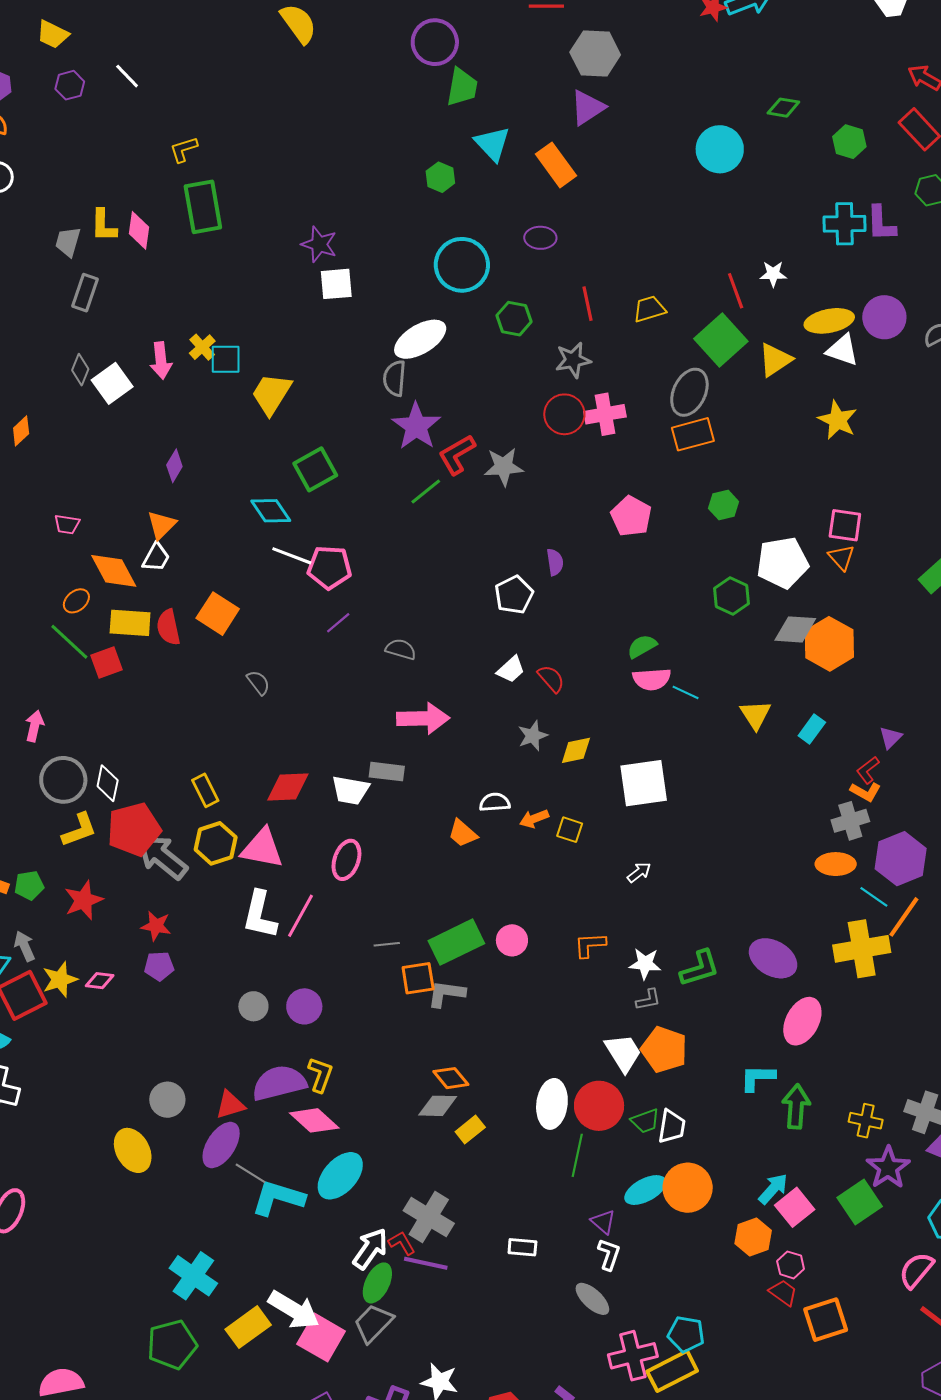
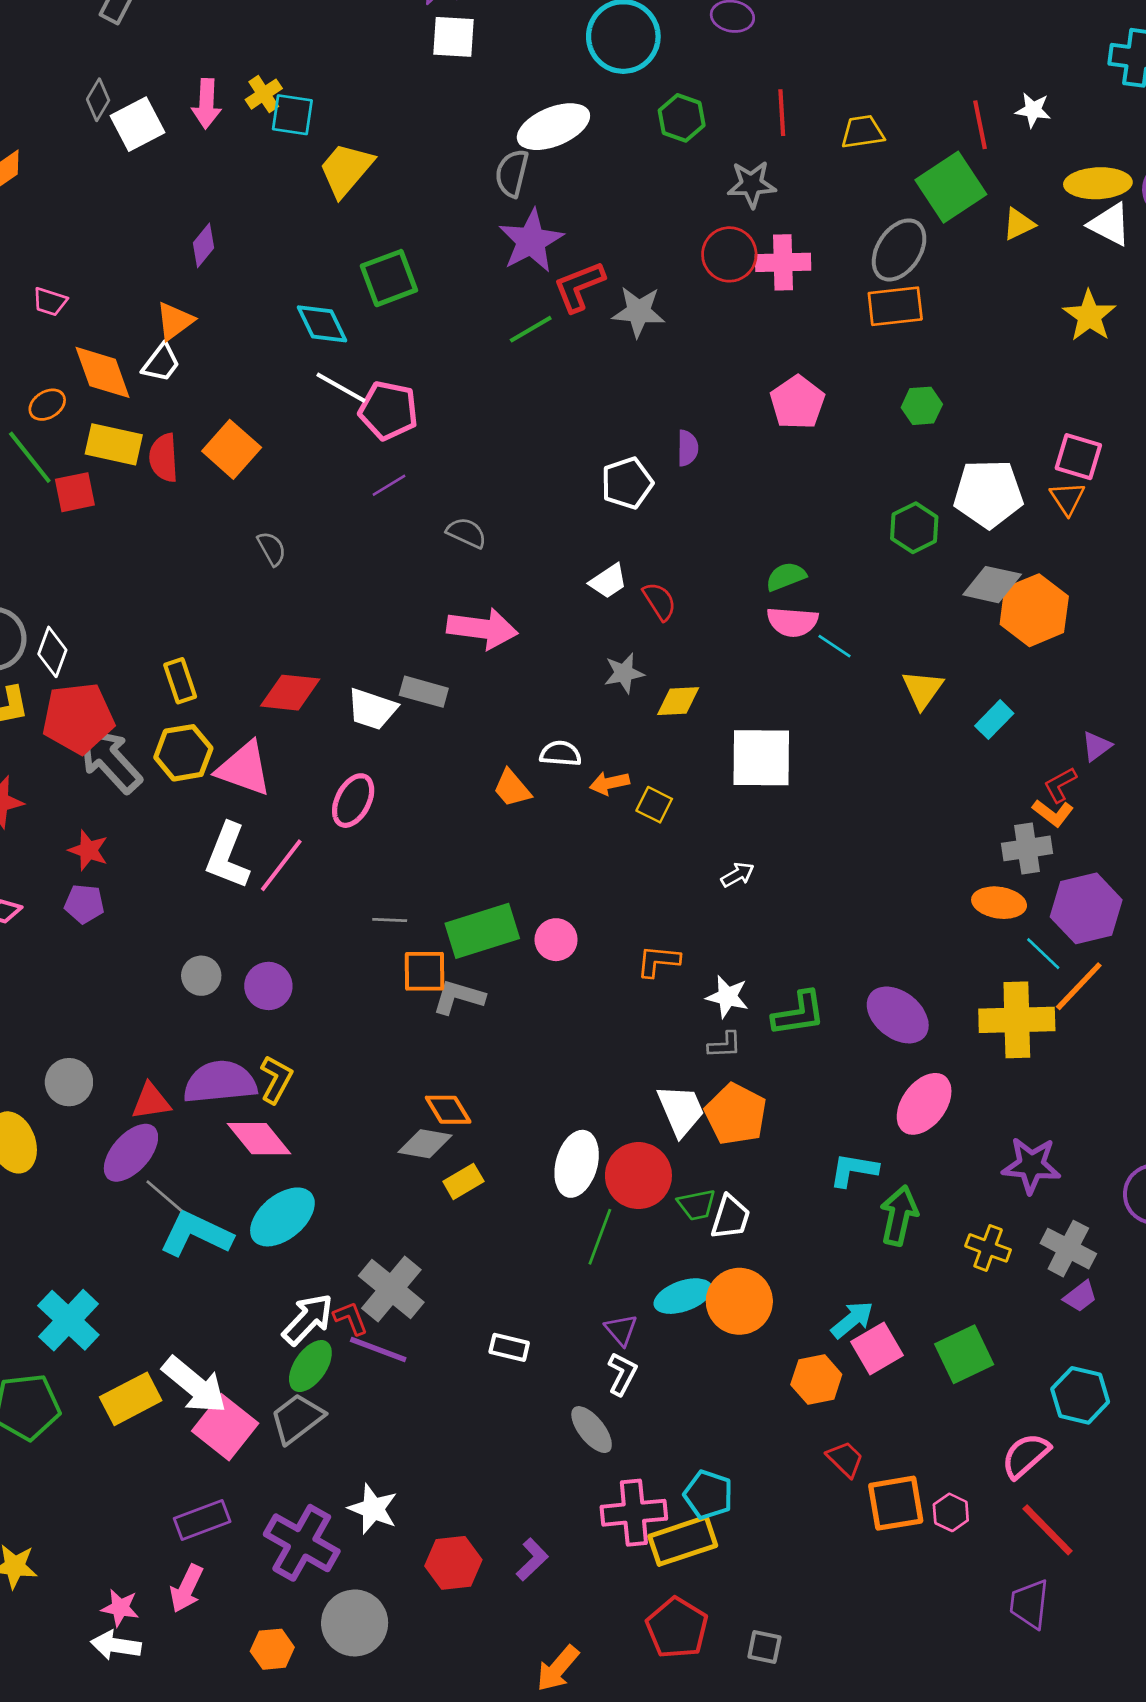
yellow triangle: (775, 360) -> (1019, 224), size x0.7
purple star: (888, 1168) -> (1031, 1165), moved, turned 30
pink hexagon: (791, 1265) -> (951, 1512), moved

